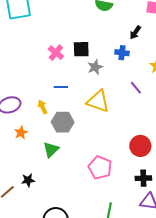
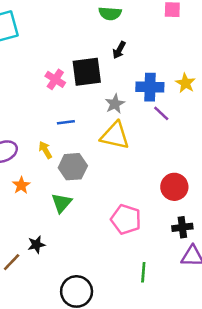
black arrow: (135, 32) -> (119, 50), moved
black square: (81, 49) -> (87, 72), size x1.4
blue cross: (122, 53) -> (150, 87), moved, size x1.5
gray star: (95, 67) -> (115, 104), moved

